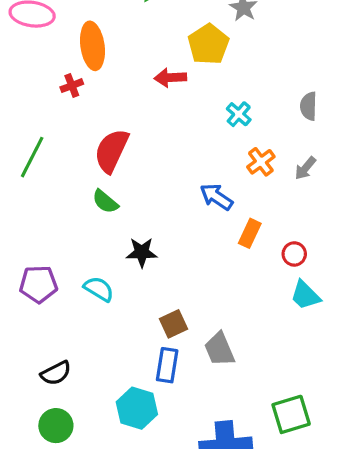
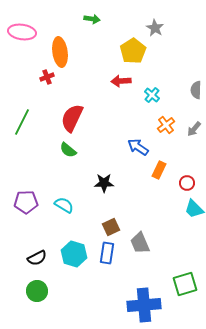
red arrow: (170, 78) -> (121, 81), moved
black star: (142, 252) -> (104, 183), moved
cyan hexagon: (137, 408) -> (74, 254), moved

